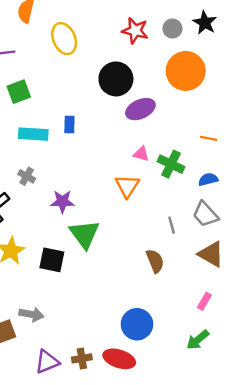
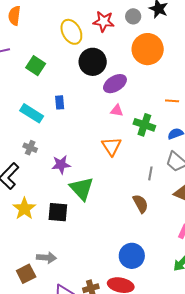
yellow ellipse: (64, 39) -> (71, 32), moved
green square: (19, 92) -> (36, 66), moved, turned -30
cyan rectangle: (33, 134) -> (32, 113), turned 35
pink triangle: (141, 154) -> (117, 111), moved
gray line: (172, 225) -> (150, 173), turned 32

